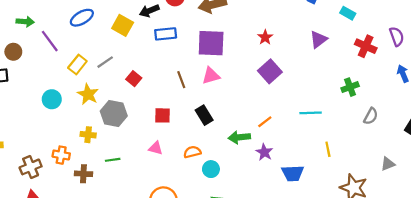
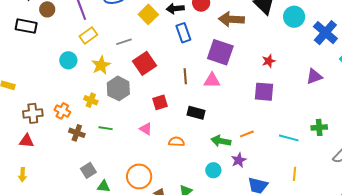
blue rectangle: (166, 34) -> (183, 33), turned 60
yellow rectangle: (77, 65) -> (88, 35), moved
purple square: (270, 71) -> (264, 92), turned 30
red square: (134, 79) -> (145, 63), size x1.6
green cross: (350, 87) -> (319, 127), moved
red square: (162, 115) -> (160, 102), turned -35
black rectangle: (204, 115) -> (196, 113), turned -60
cyan circle: (211, 169) -> (213, 170), moved

